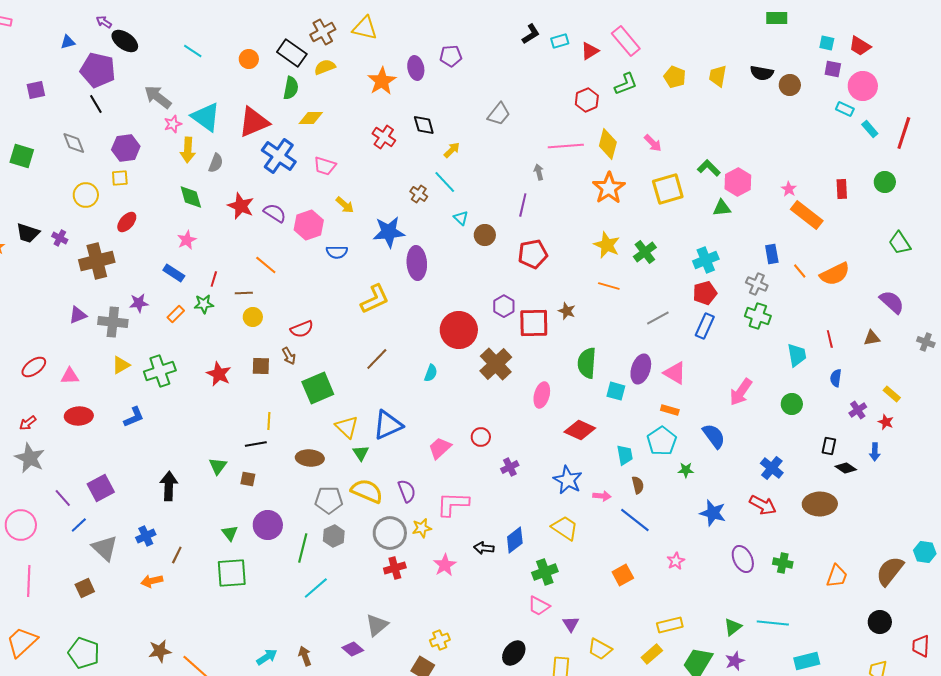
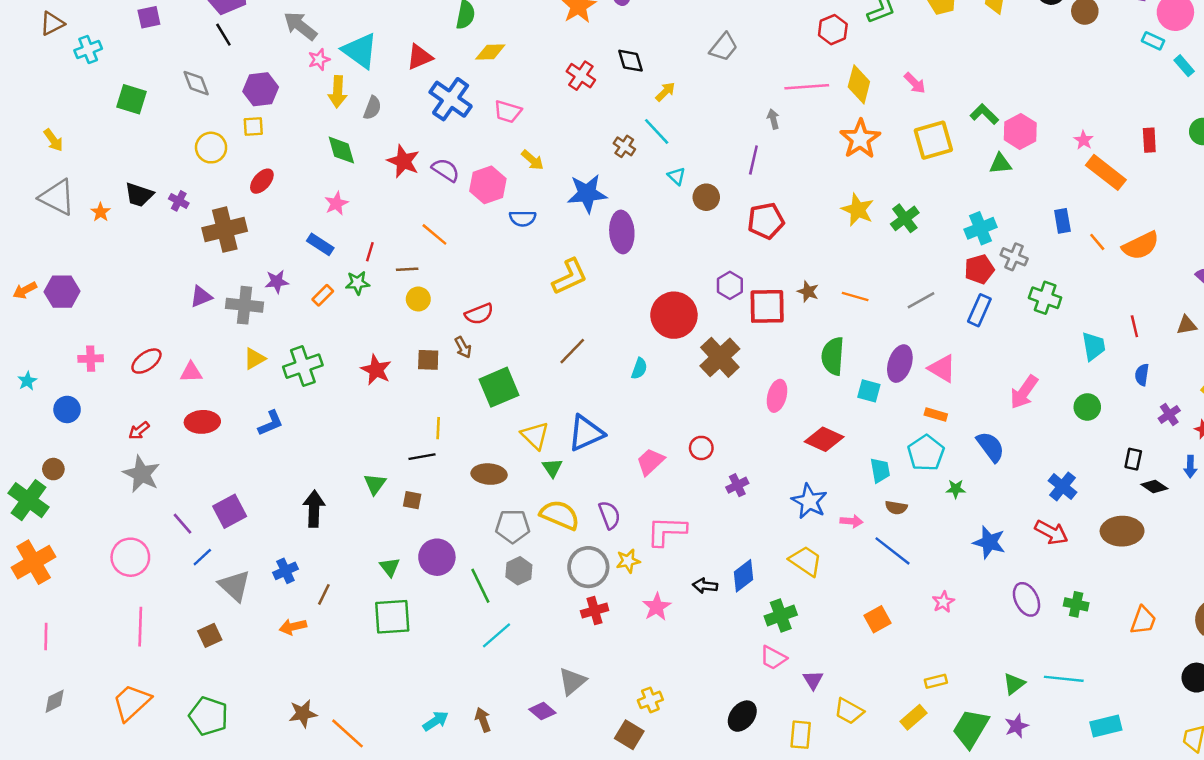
red triangle: (254, 122) -> (420, 57), size x0.7
gray cross: (757, 284) -> (1014, 257), moved
orange line: (609, 286) -> (855, 297), moved
brown semicircle: (638, 485) -> (896, 508), turned 114
green line: (303, 548) -> (480, 586), turned -40
yellow rectangle: (670, 625) -> (936, 681), size x0.7

